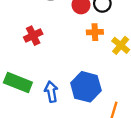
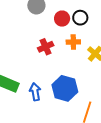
red cross: (33, 36) -> (46, 47), moved

